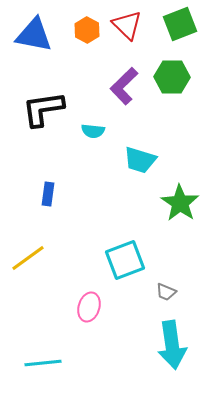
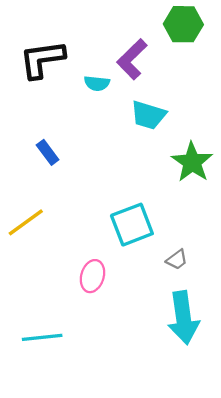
purple L-shape: (124, 86) -> (132, 59), moved
blue rectangle: (48, 194) -> (48, 152), turned -45
gray trapezoid: (166, 292) -> (177, 260), turned -60

